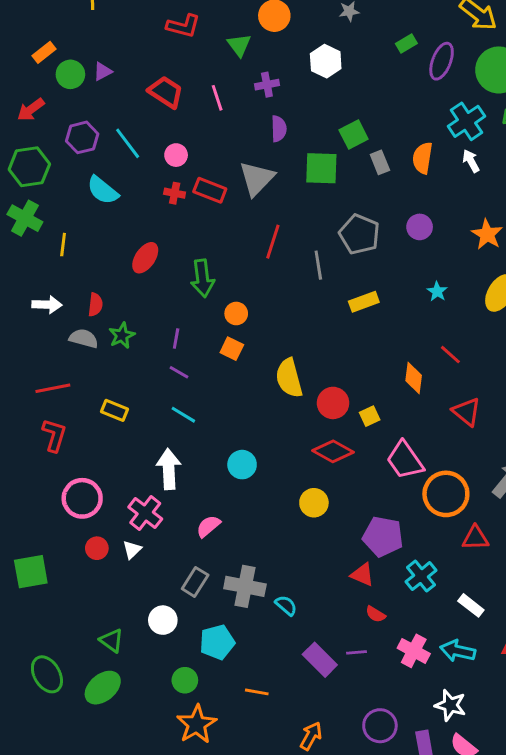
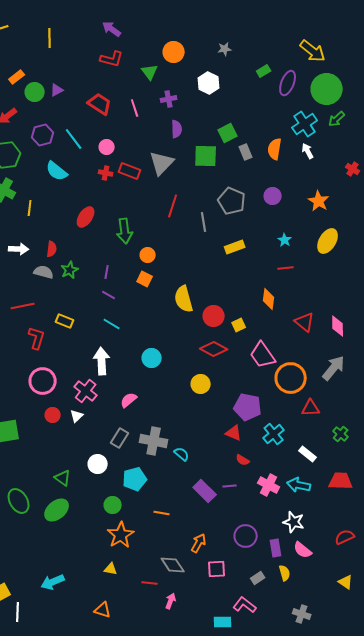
red line: (450, 355) -> (286, 268), moved, turned -49
red L-shape: (54, 435) -> (37, 338), moved

